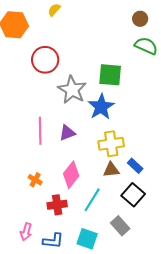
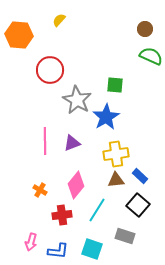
green square: (110, 75) -> (115, 85), size x0.7
gray rectangle: (120, 226) -> (125, 236), turned -30

